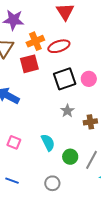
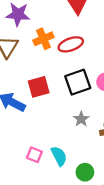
red square: (29, 64) -> (39, 87), moved
pink square: (14, 142) -> (34, 155), moved

